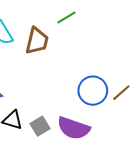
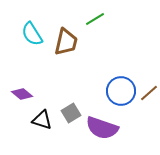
gray square: (40, 126) -> (71, 113), moved

